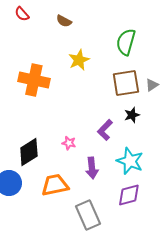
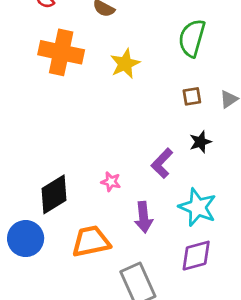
orange cross: (34, 80) -> (61, 52), moved
brown square: (126, 83) -> (192, 96), size x0.5

